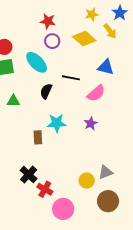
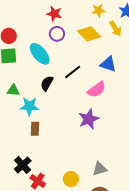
black line: (71, 78) -> (73, 72), turned -54
cyan star: (57, 123) -> (29, 106), moved
purple star: (91, 123) -> (89, 119), size x1.5
yellow circle: (87, 181) -> (71, 179), moved

